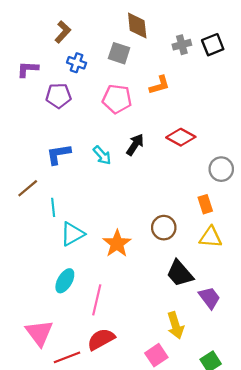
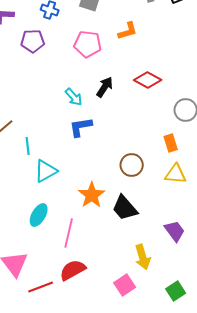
blue L-shape: (58, 154) -> (81, 127), moved
orange star: (117, 244) -> (92, 195), moved
black trapezoid: (180, 273) -> (125, 208), moved

